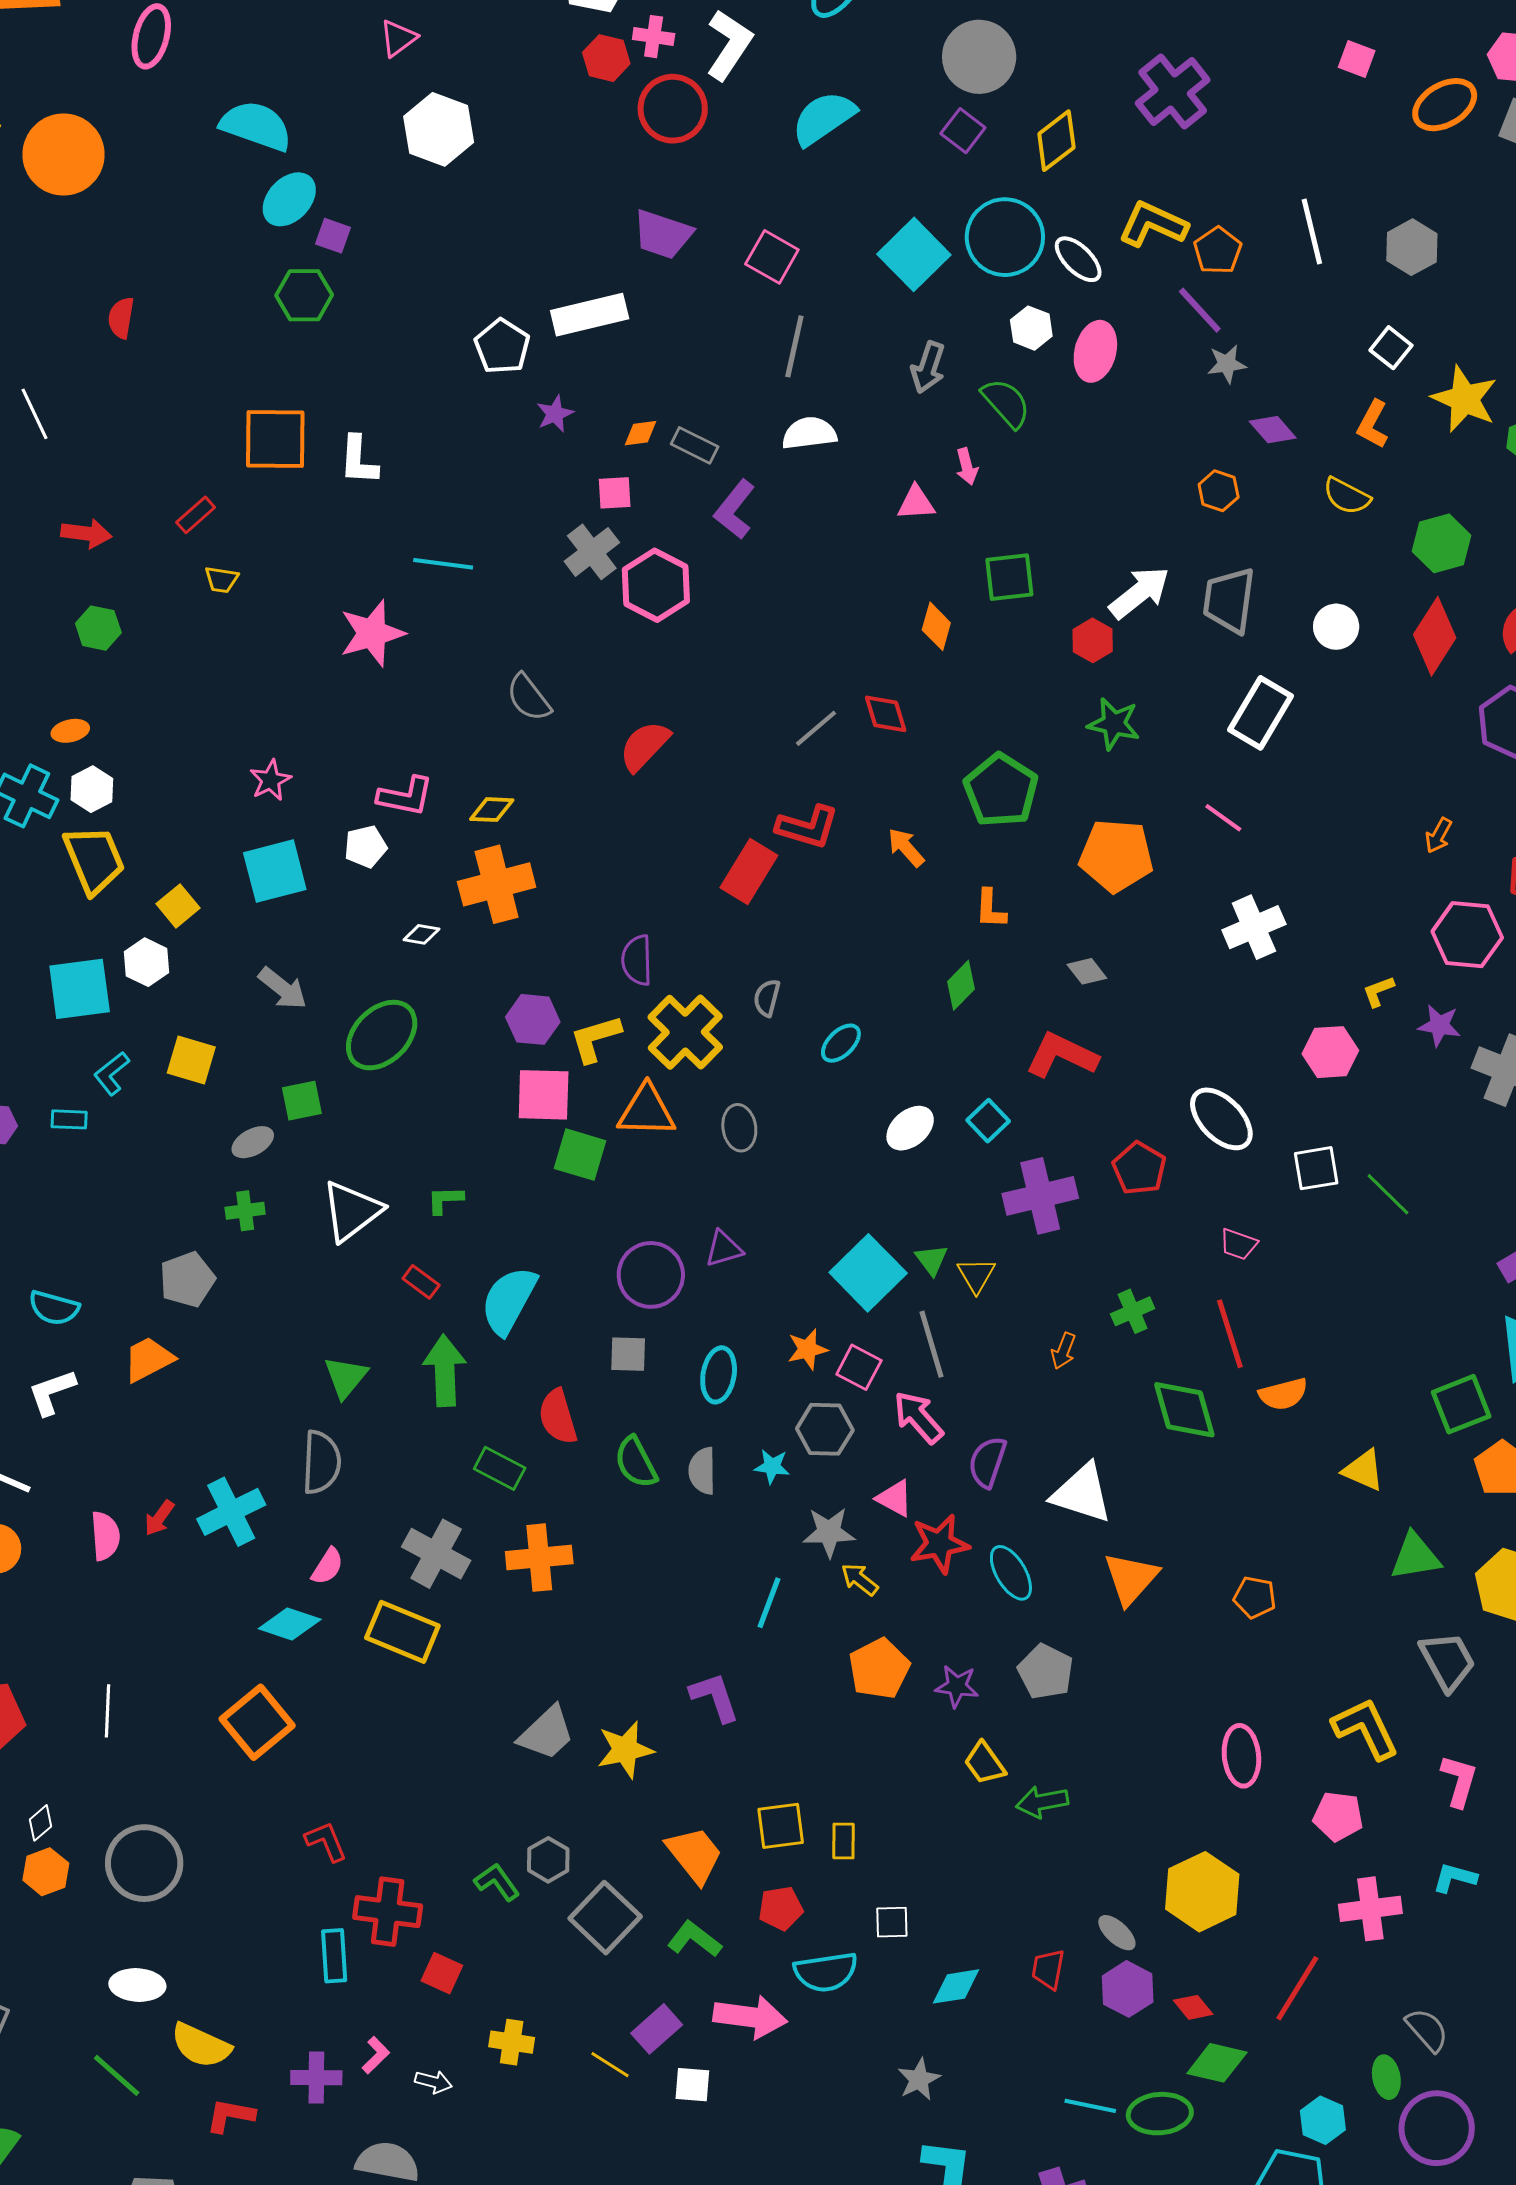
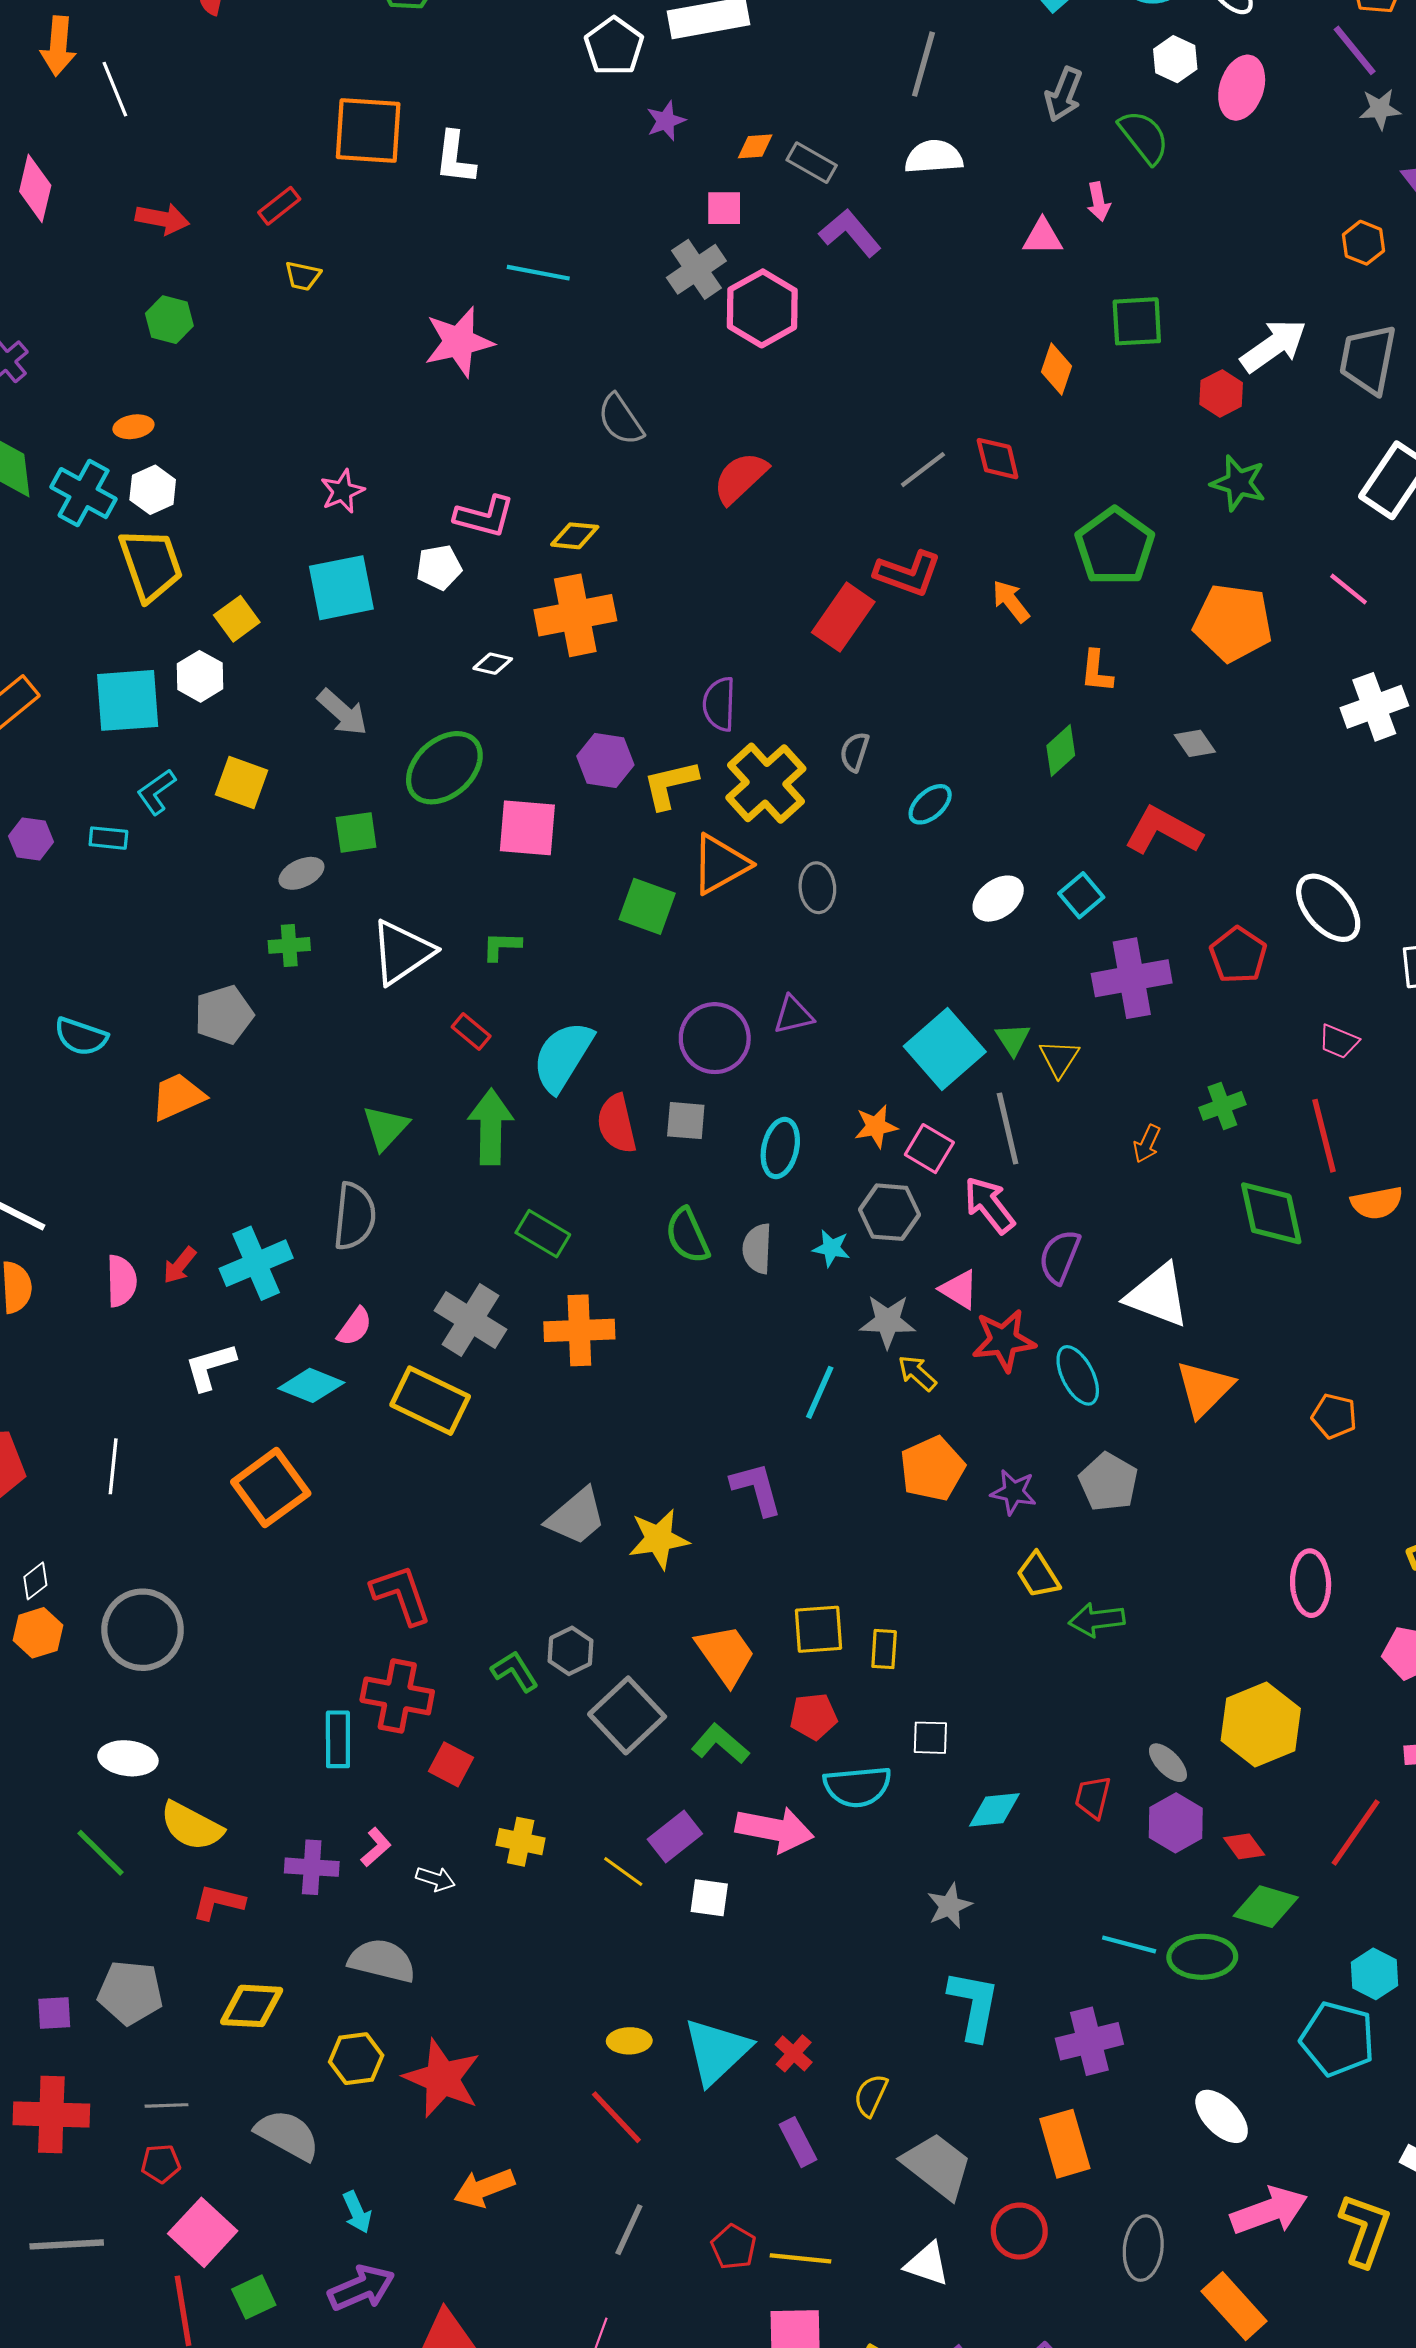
purple L-shape: (735, 509) -> (850, 233), turned 98
pink square: (544, 1095) -> (527, 828), moved
orange triangle: (647, 1111) -> (720, 864), turned -34
white L-shape: (52, 1392) -> (210, 1367), moved
red semicircle: (558, 1417) -> (617, 1124), moved
red L-shape: (326, 1841) -> (401, 1595), moved, size x1.4

